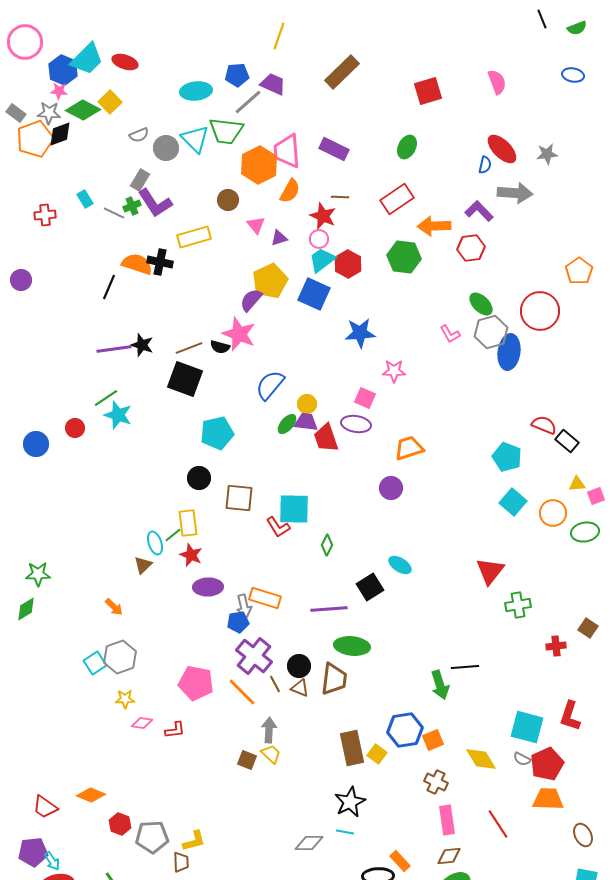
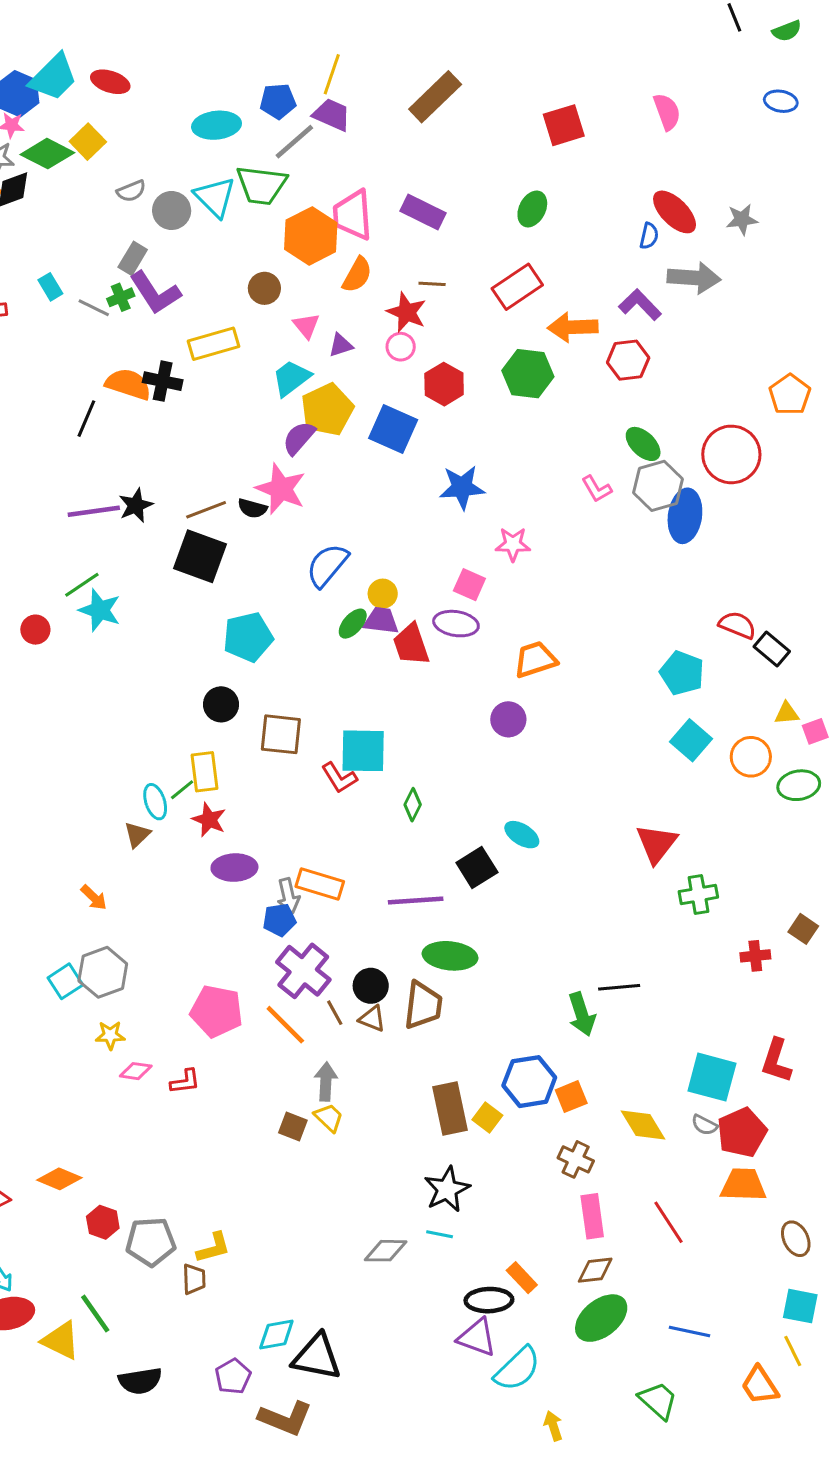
yellow line: (279, 36) -> (332, 74), moved
cyan trapezoid: (322, 260) -> (291, 378), moved
black star: (142, 345) -> (136, 505), turned 30

